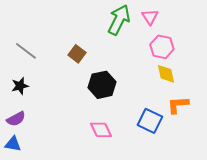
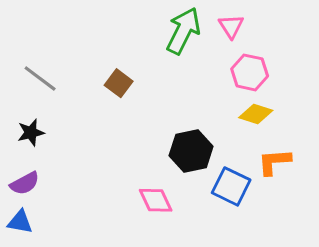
yellow diamond: (166, 74) -> (256, 114), turned -60
black hexagon: (102, 85) -> (191, 151), moved

